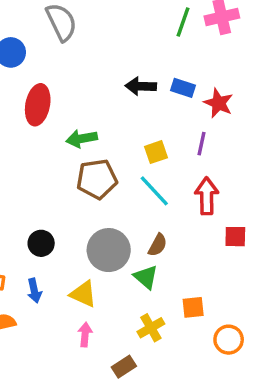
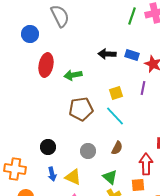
green arrow: (82, 139) -> (73, 75), moved
red arrow: (207, 196) -> (146, 164), moved
gray circle: (109, 250) -> (88, 151), size x0.6
green triangle: (146, 277) -> (110, 177), moved
blue arrow: (34, 291) -> (52, 174), moved

